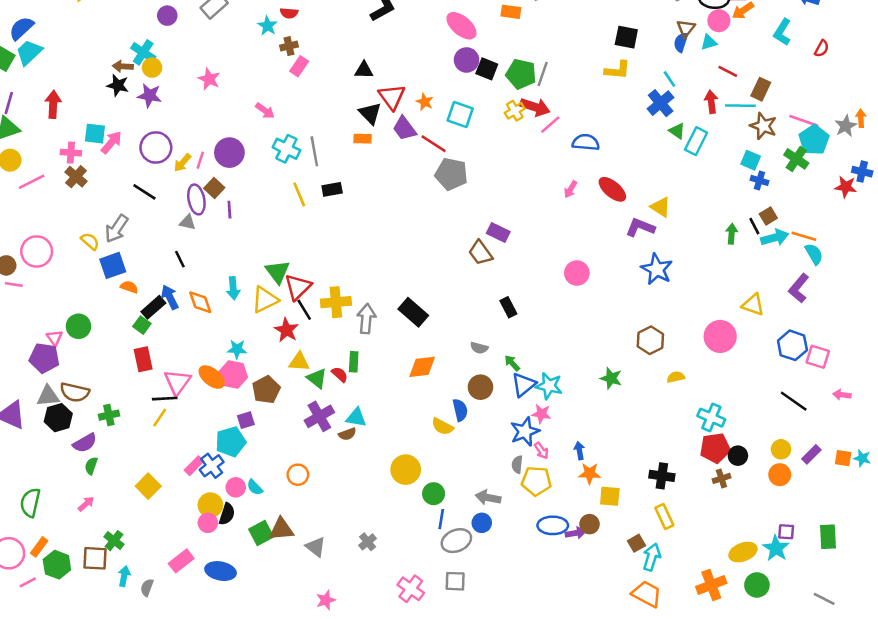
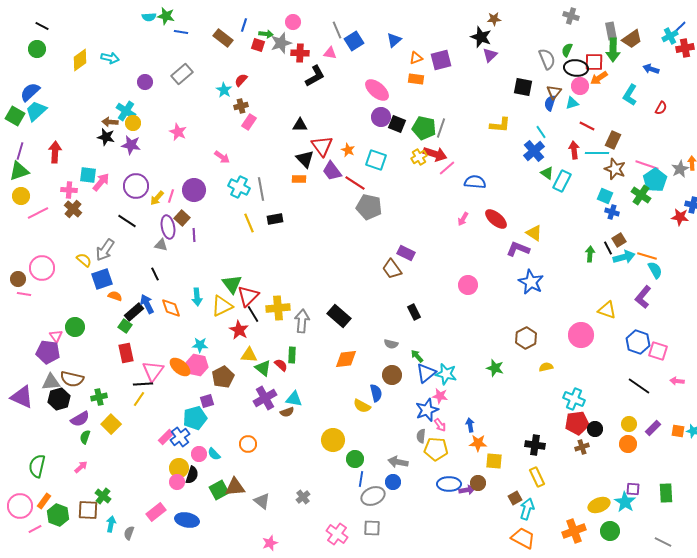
red semicircle: (289, 13) -> (241, 80), turned 128
black square: (626, 37) -> (523, 87), moved
yellow square: (148, 486) -> (111, 424), moved

